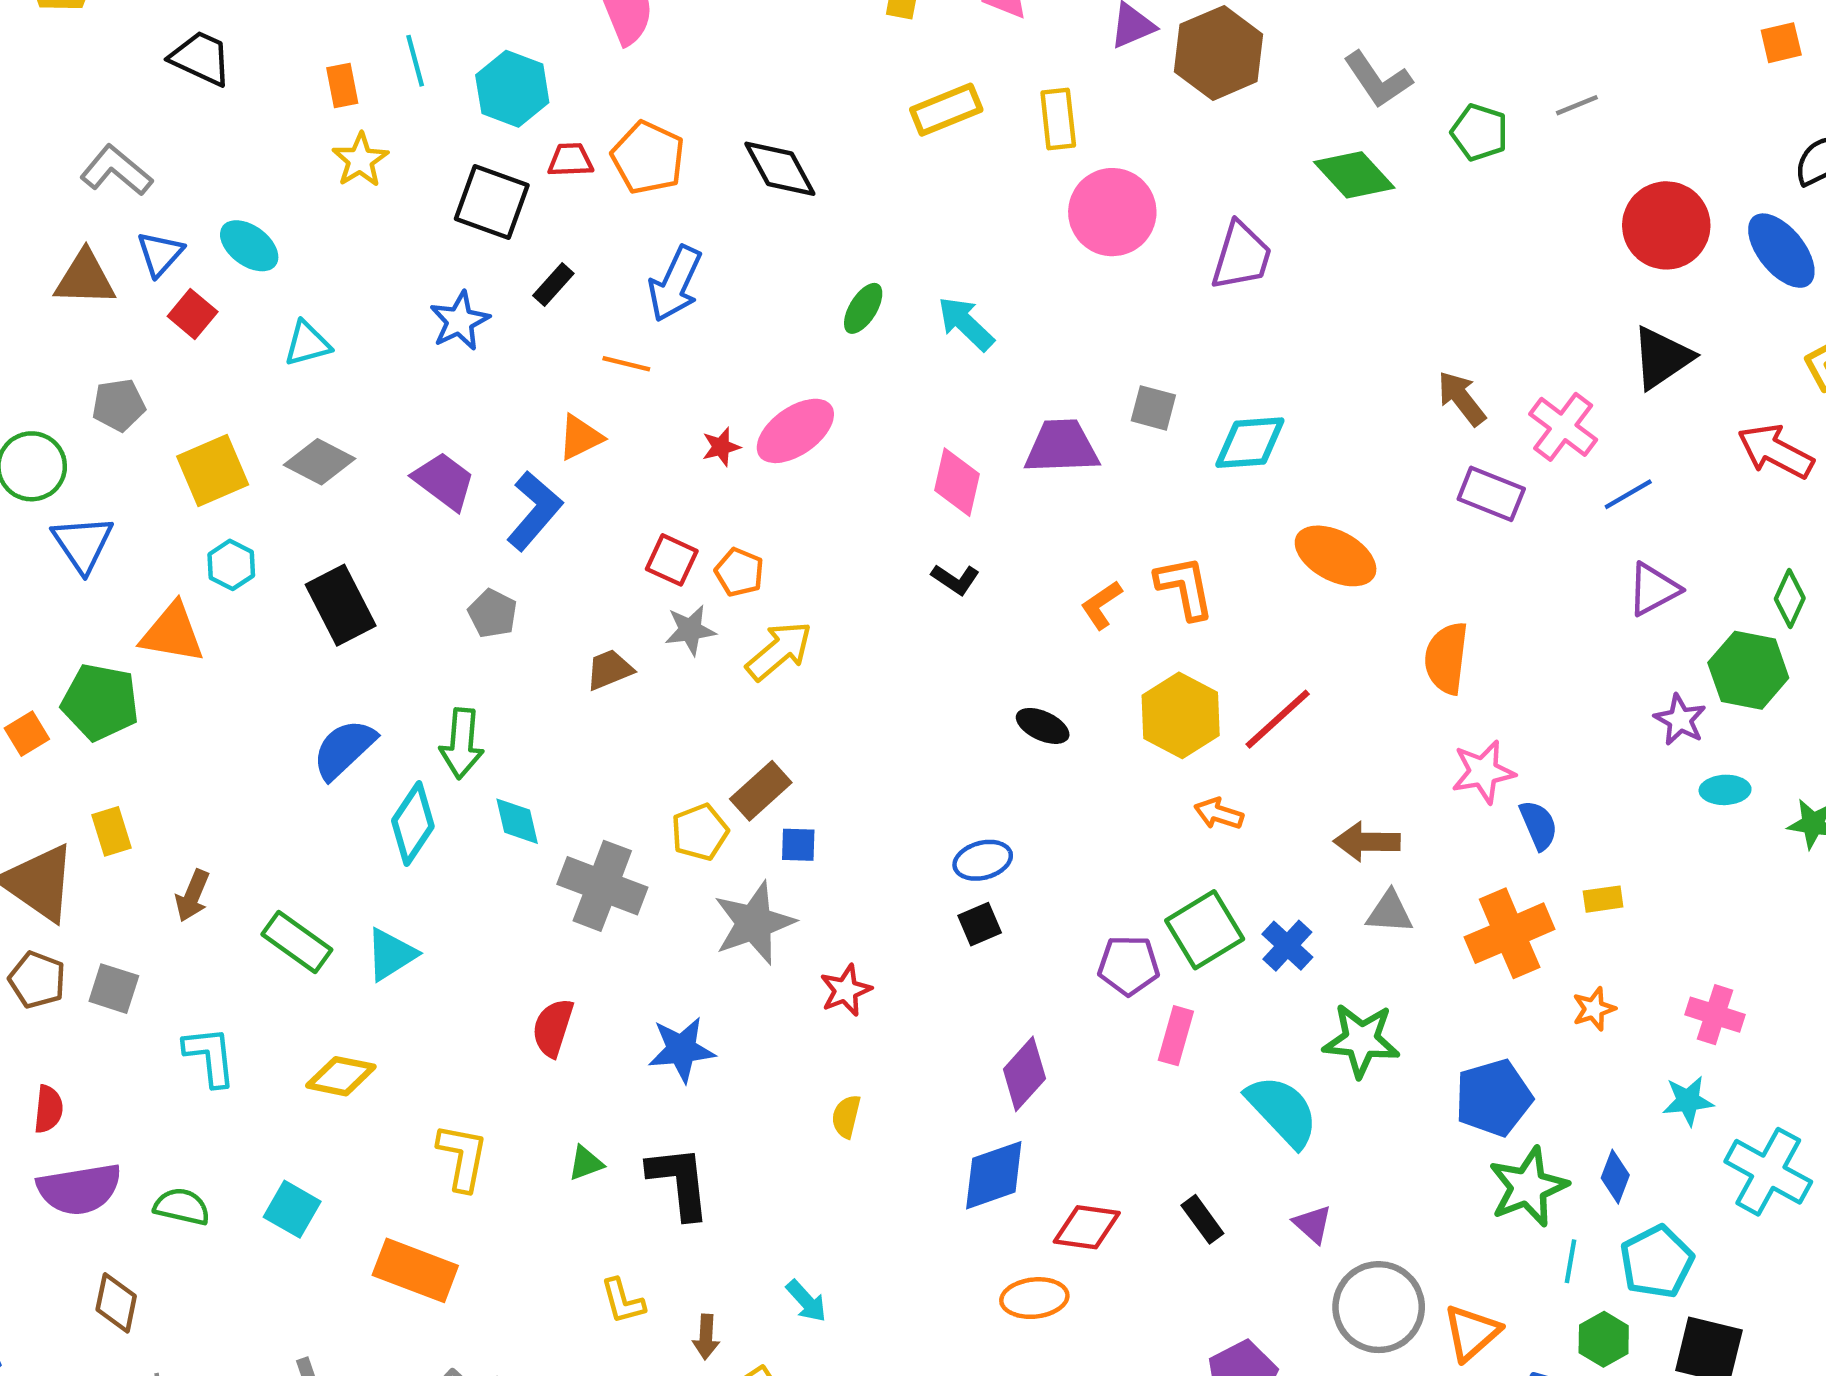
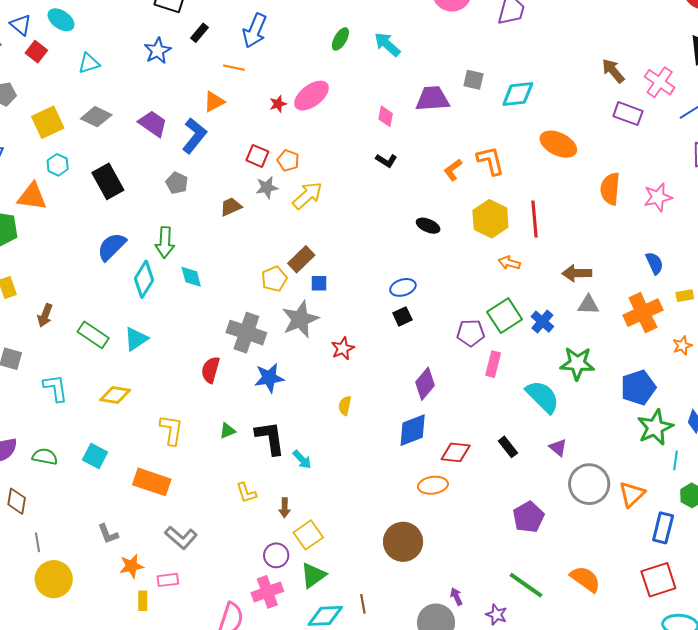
blue triangle: (160, 254) -> (21, 25), turned -30
pink diamond: (957, 482) -> (386, 116), size x0.7
red line: (1278, 719) -> (535, 219), turned -51
pink star: (1483, 772) -> (658, 197), moved
gray cross: (602, 886) -> (246, 333), moved
cyan arrow: (806, 1301) -> (302, 460), moved

